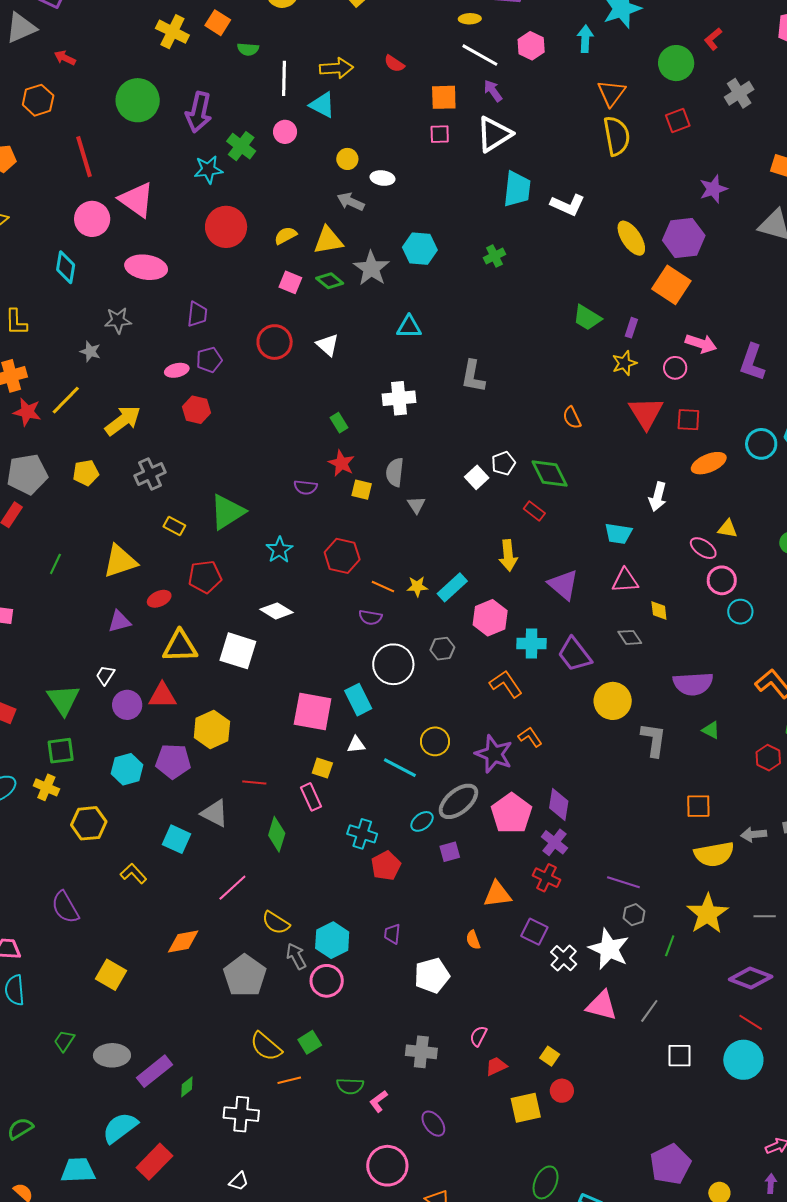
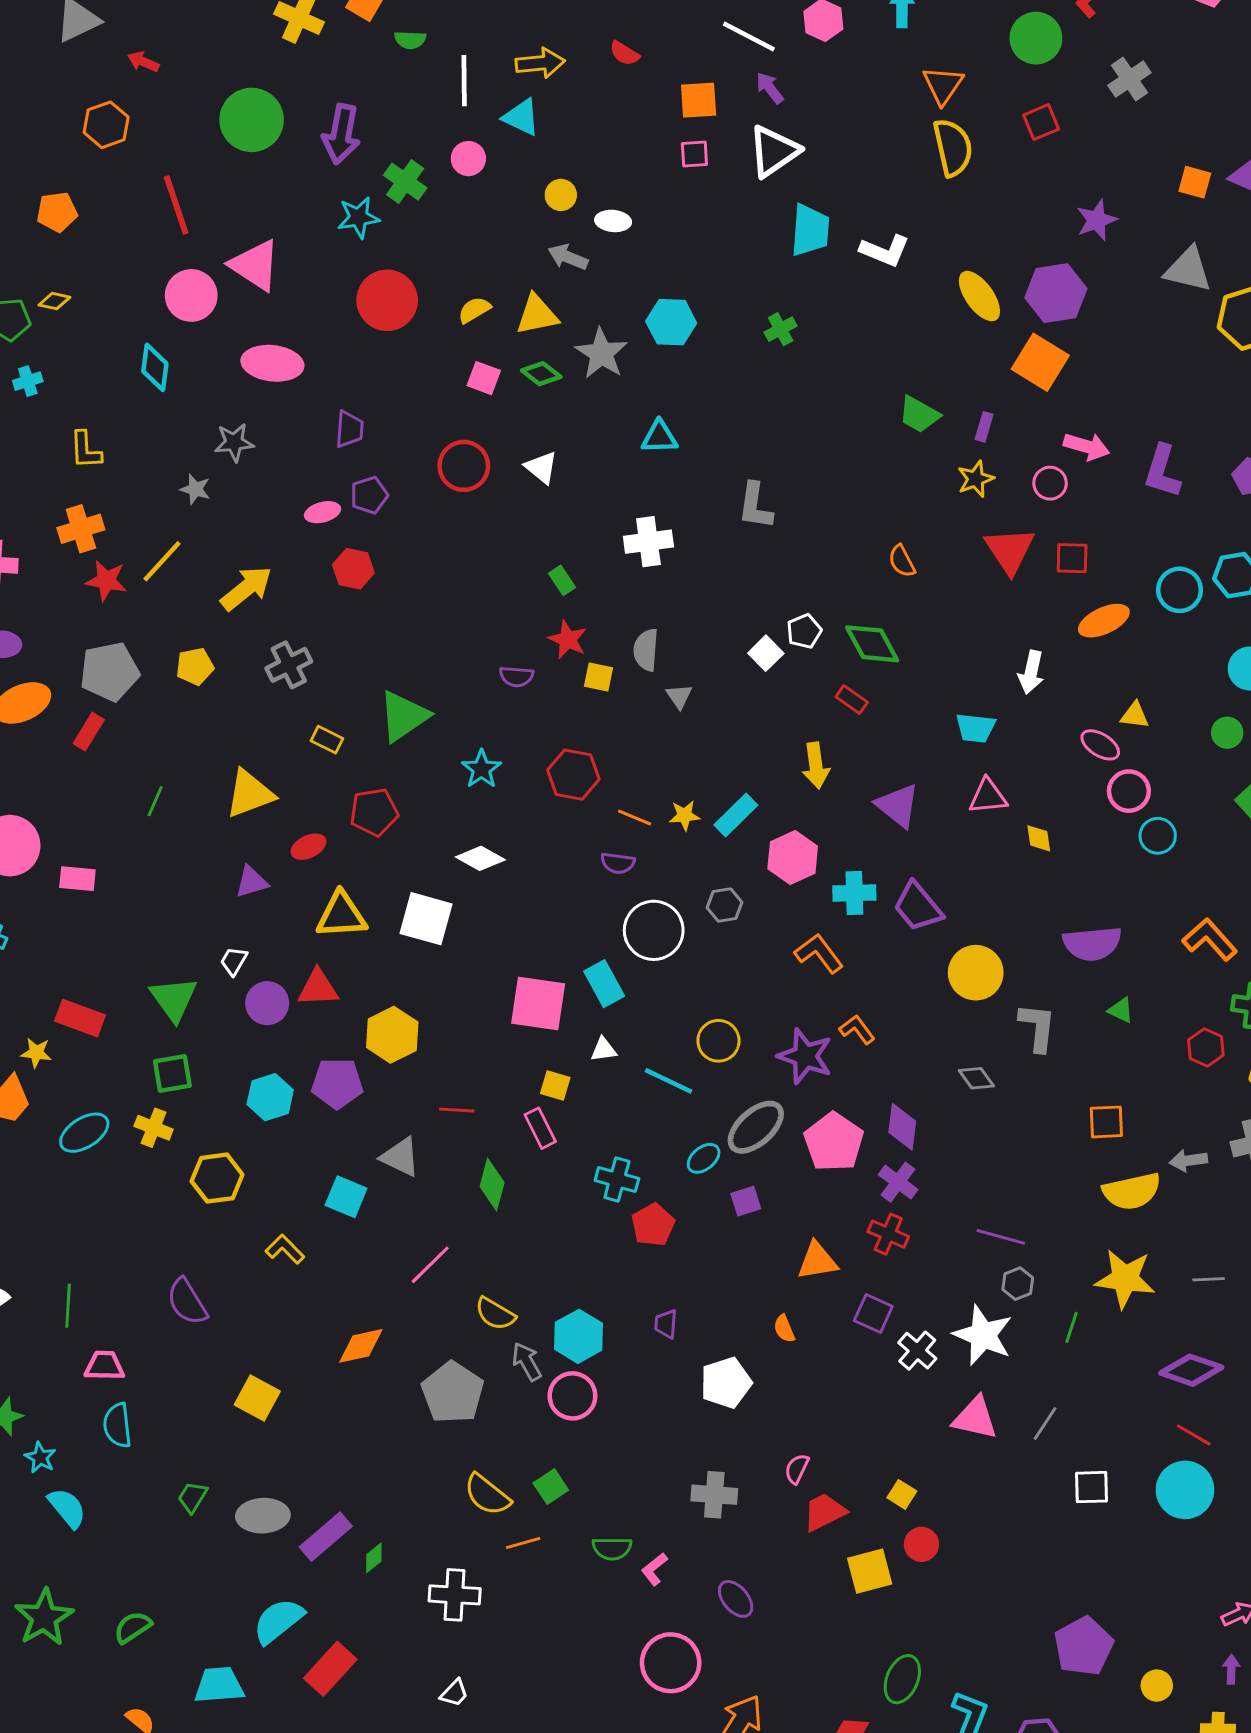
gray diamond: (630, 637) -> (976, 1078), moved
yellow star: (707, 914) -> (1125, 1279), turned -30
red trapezoid: (496, 1066) -> (824, 1512), size x1.4

